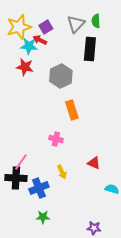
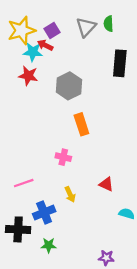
black rectangle: (90, 49) -> (120, 63), moved
pink line: (21, 162) -> (24, 183), turned 36
black cross: (16, 178) -> (18, 229), moved

